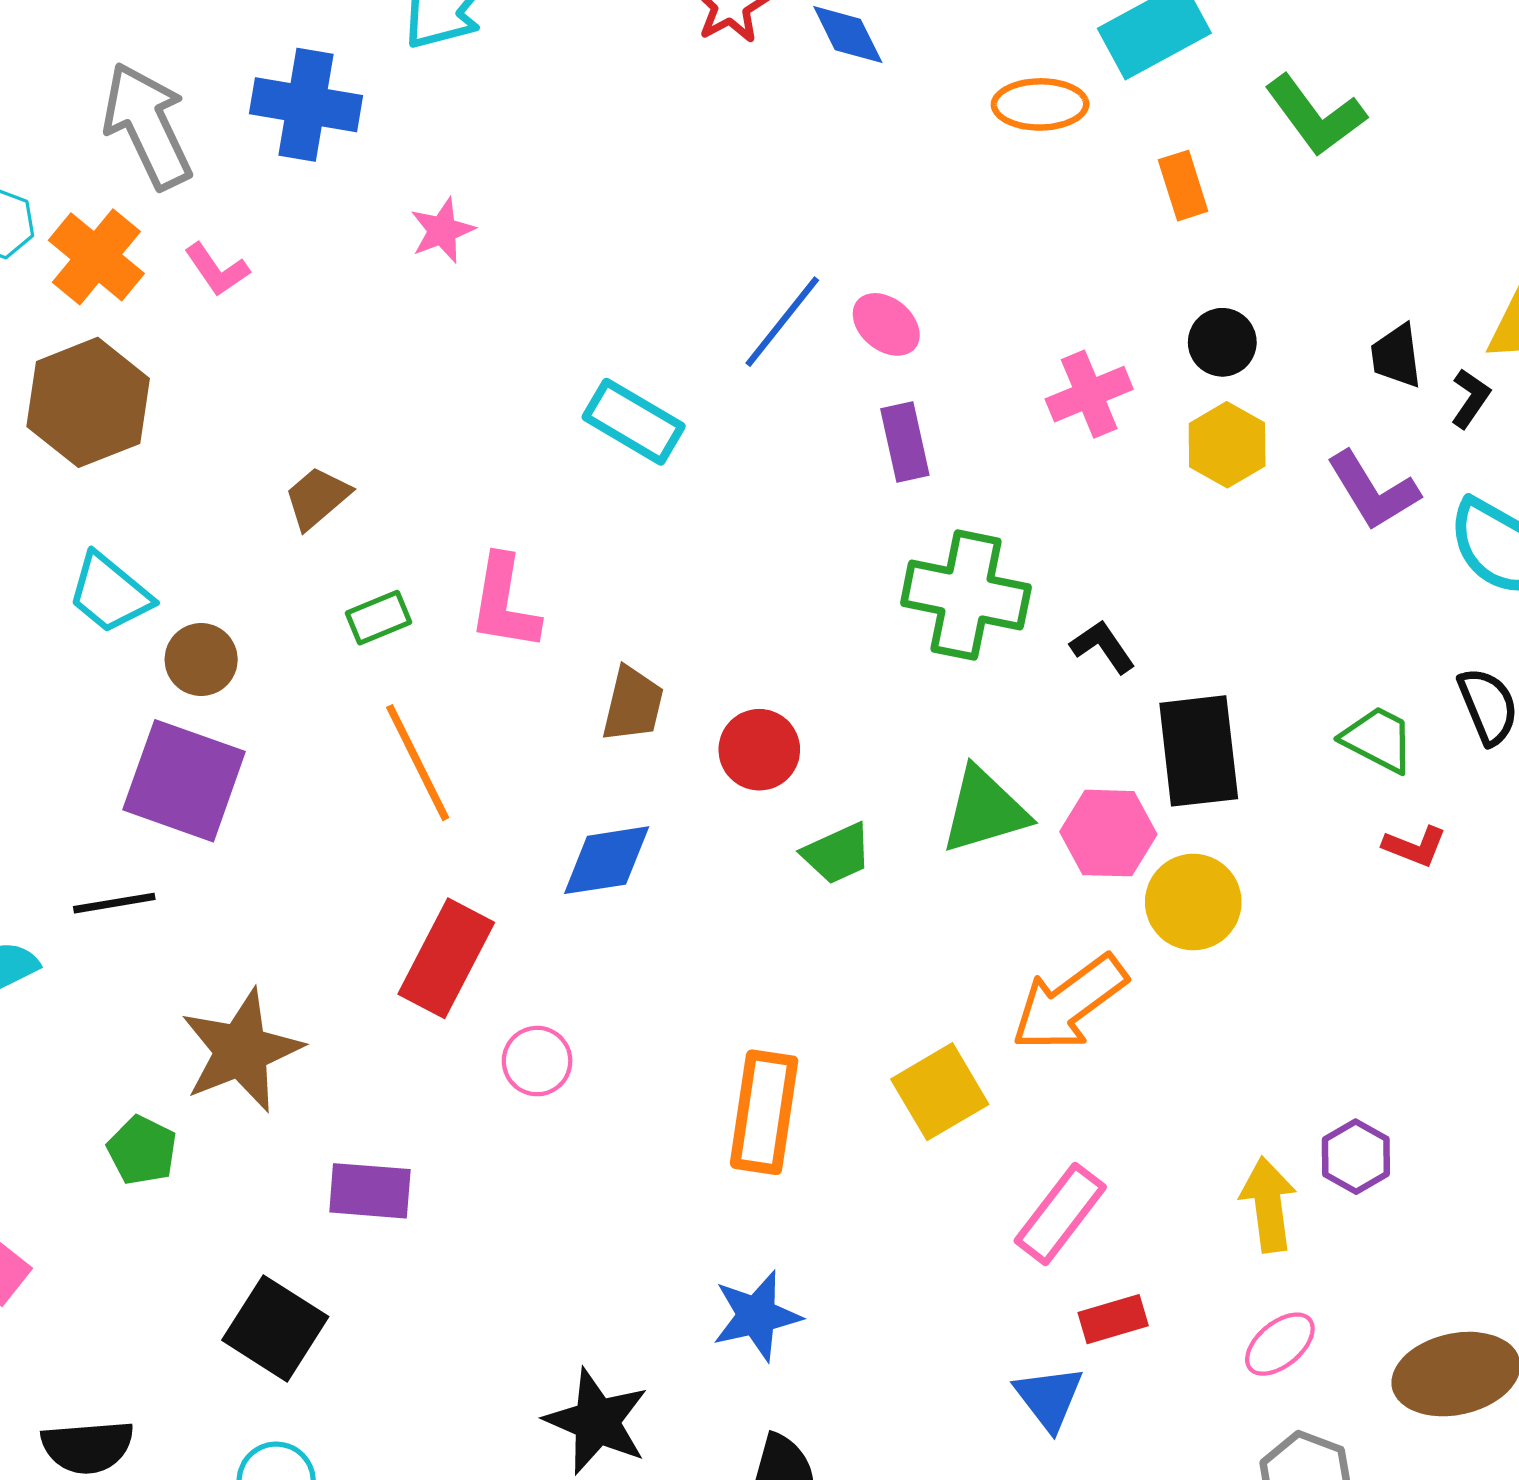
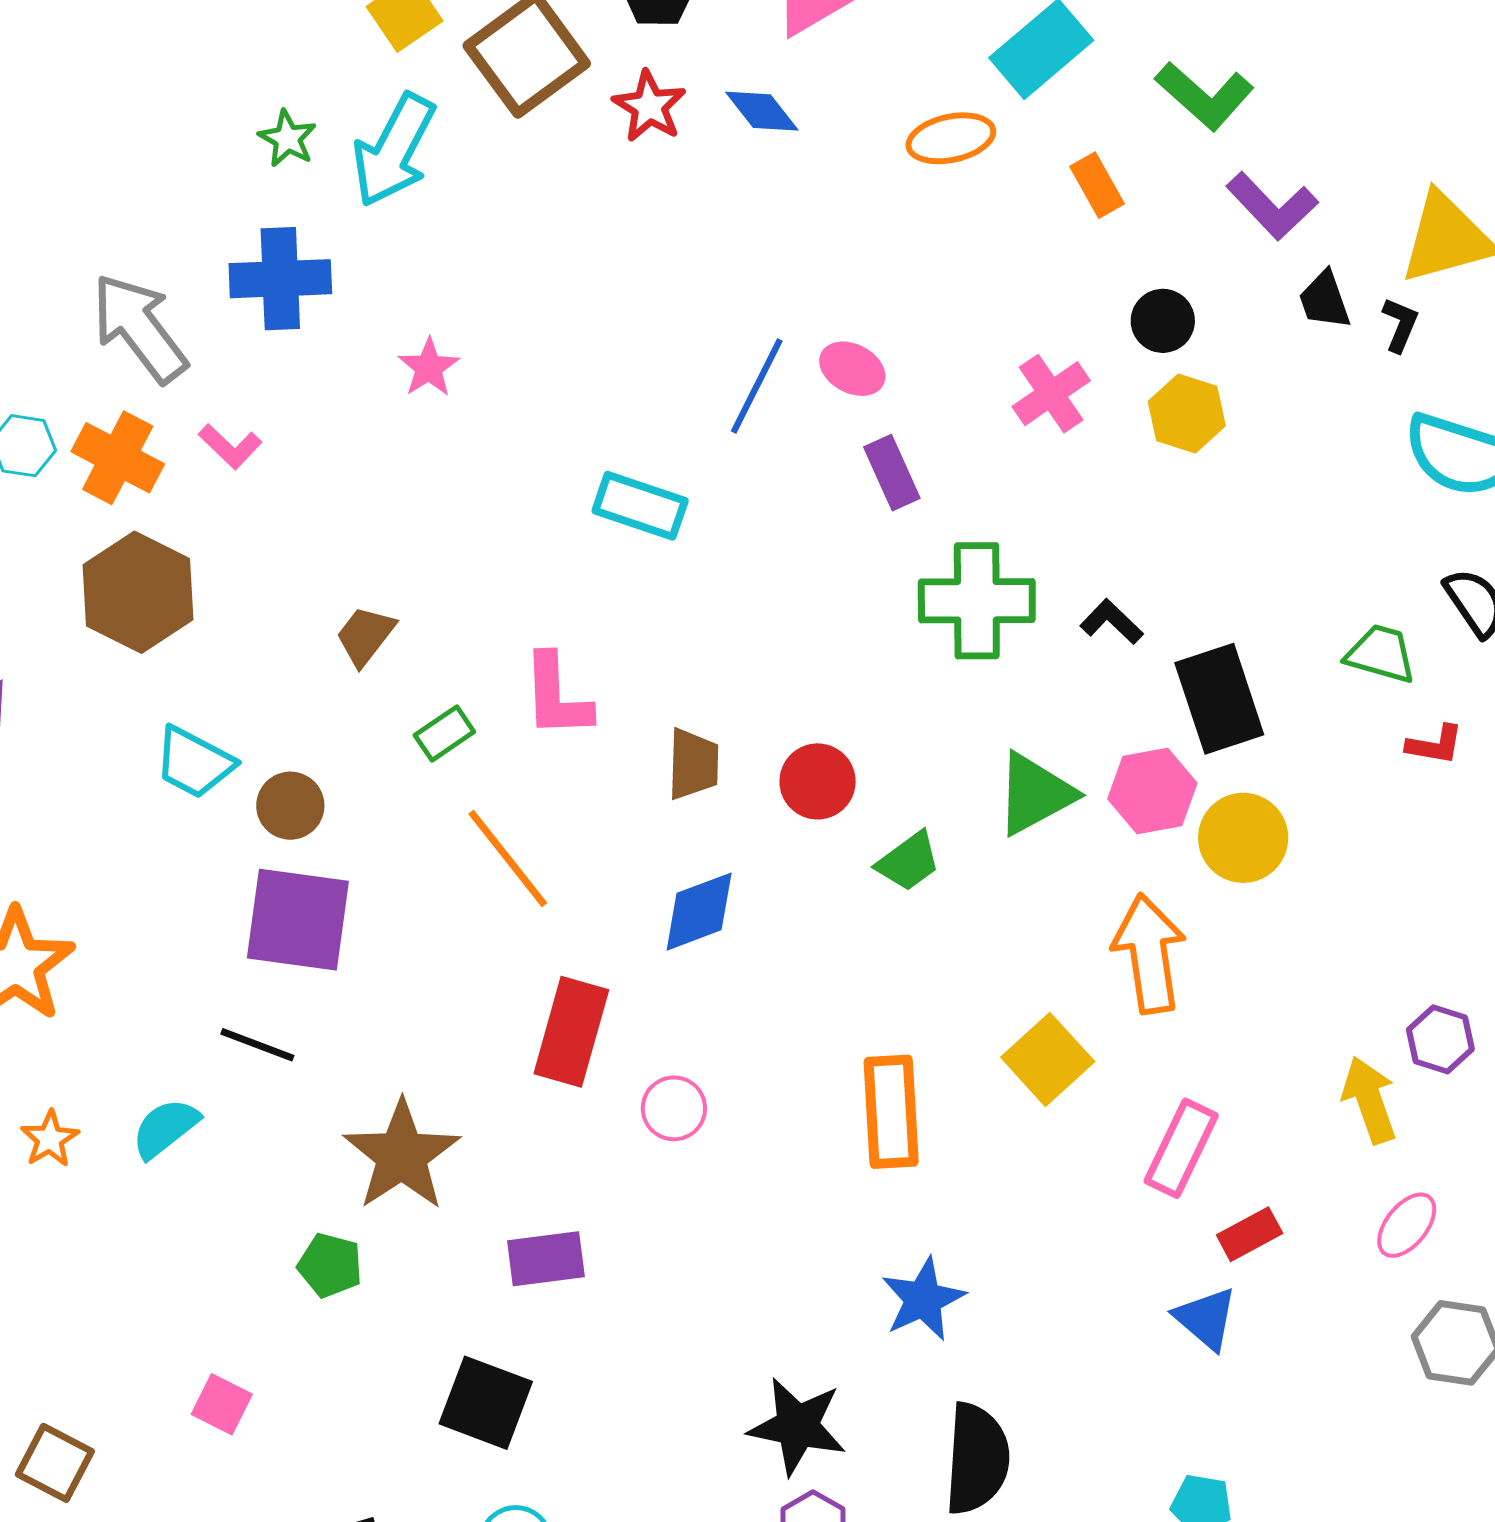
purple L-shape: (1373, 491) -> (1272, 206), moved
black line: (114, 903) -> (257, 1045), turned 42
orange arrow: (1069, 1003) -> (1149, 954), turned 130

